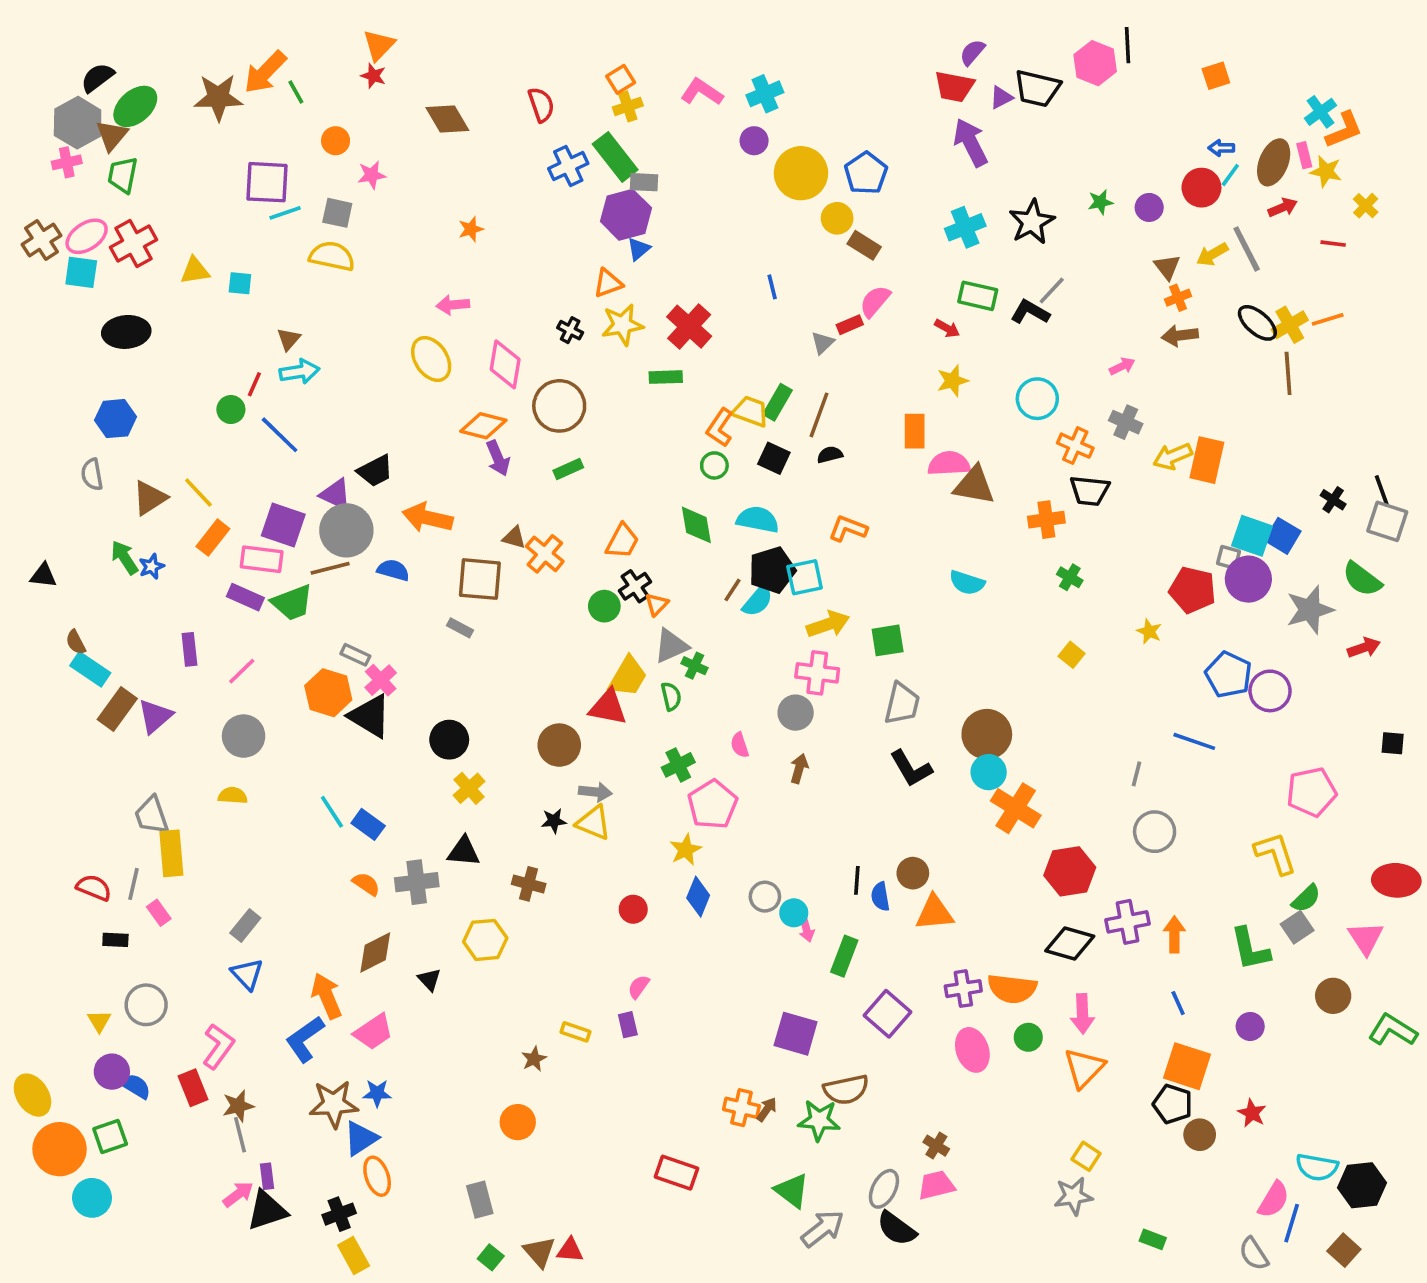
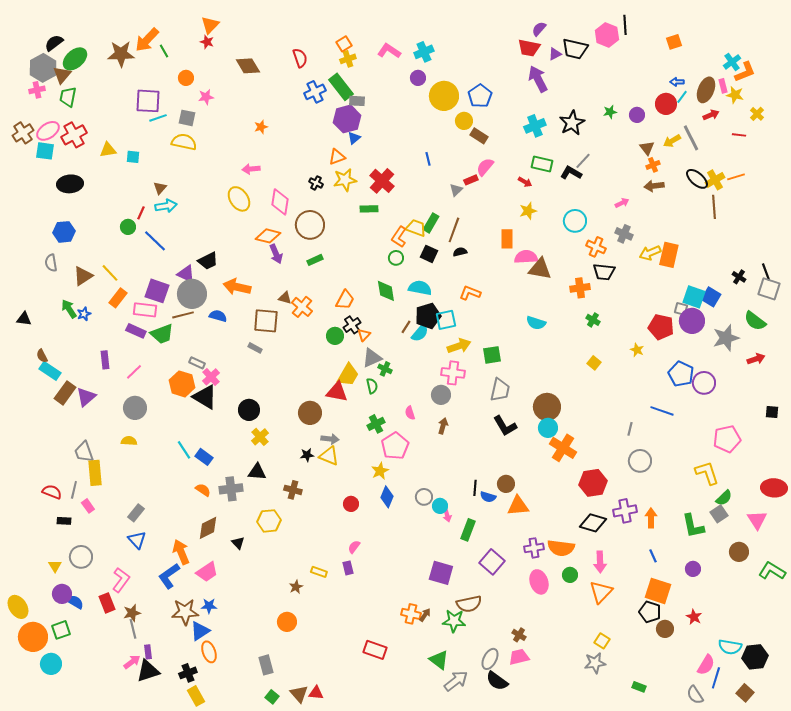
blue semicircle: (880, 897) -> (488, 497), turned -63

